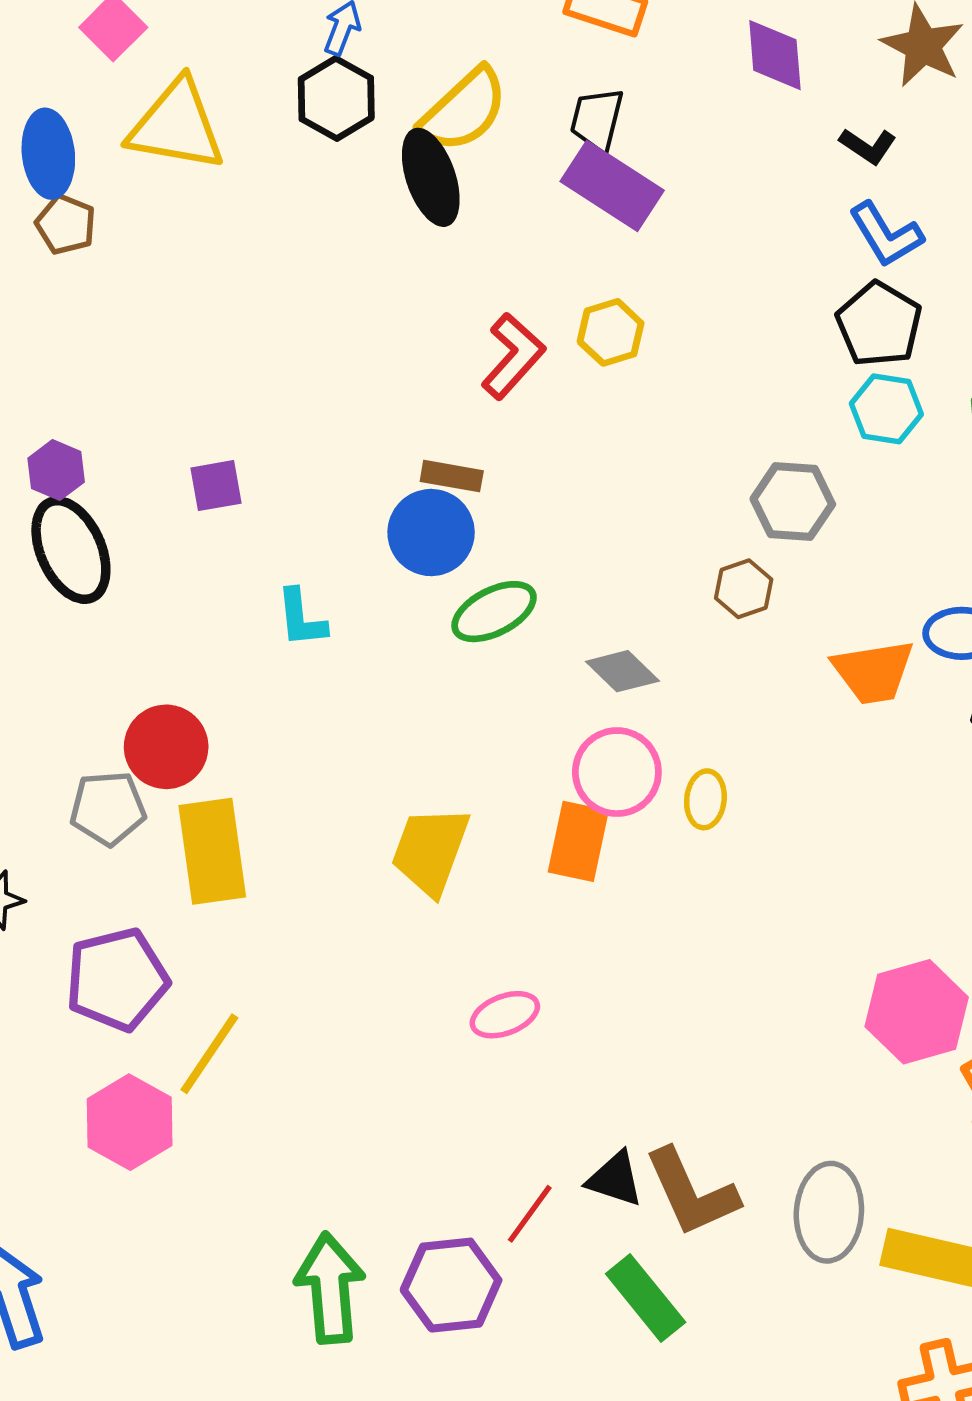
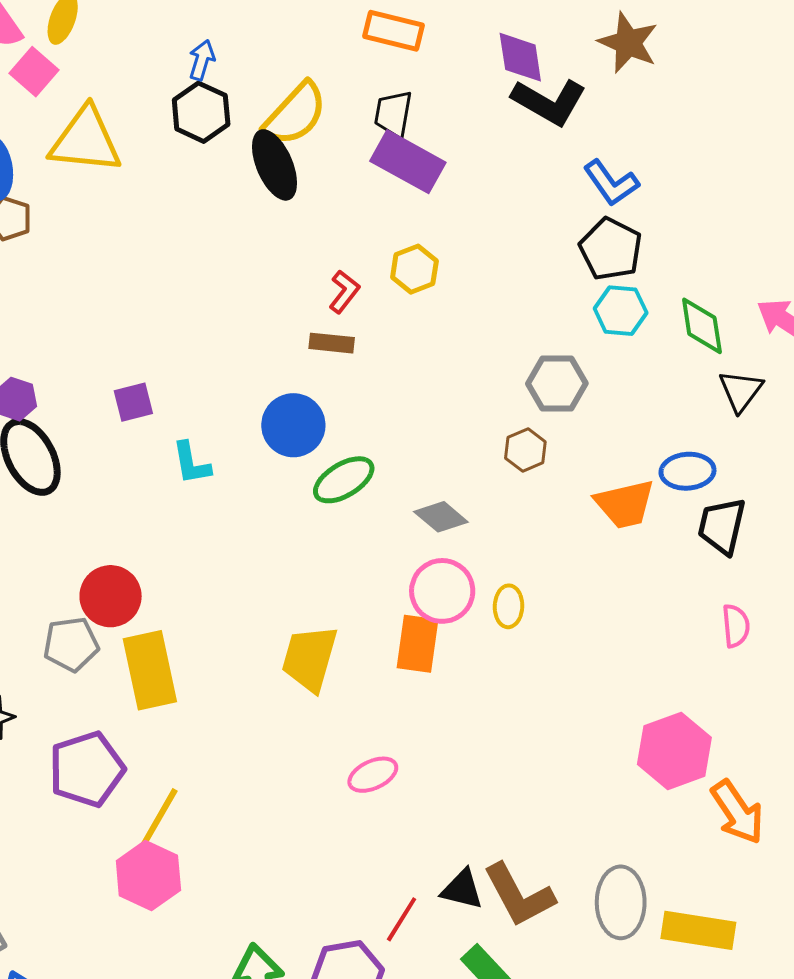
black L-shape: (868, 146) -> (549, 102), moved, size x1.8
red L-shape: (513, 356) -> (344, 292), size x0.7
brown rectangle: (452, 476) -> (332, 343), moved
cyan L-shape: (301, 618) -> (191, 463), moved
pink hexagon: (130, 1122) -> (148, 875), moved

